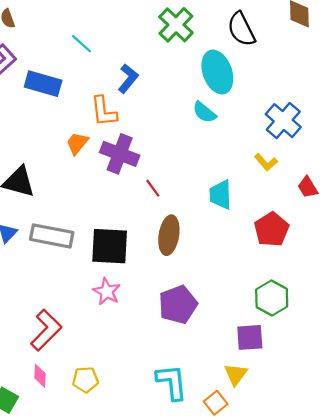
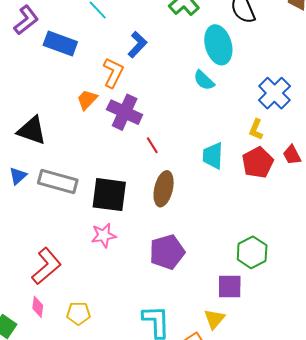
orange L-shape: (104, 111) -> (113, 73), turned -152
yellow L-shape: (266, 162) -> (256, 129), turned 60
red pentagon: (272, 229) -> (258, 163), moved
pink star: (107, 292) -> (104, 235), turned 30

